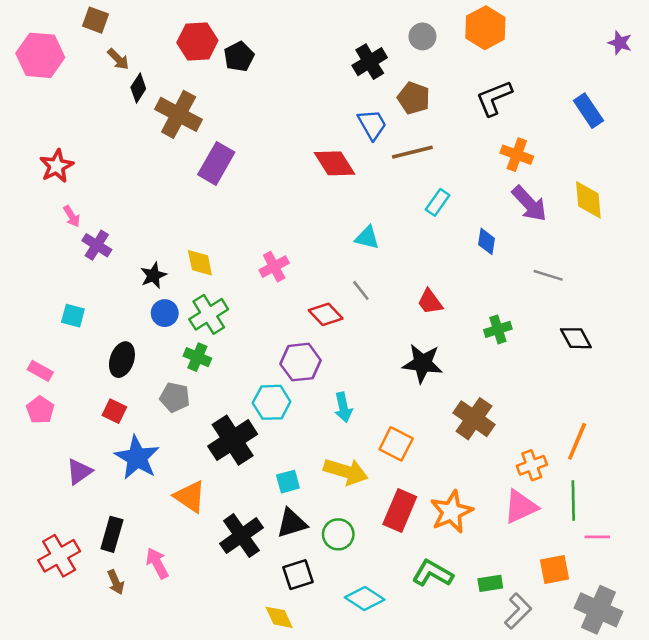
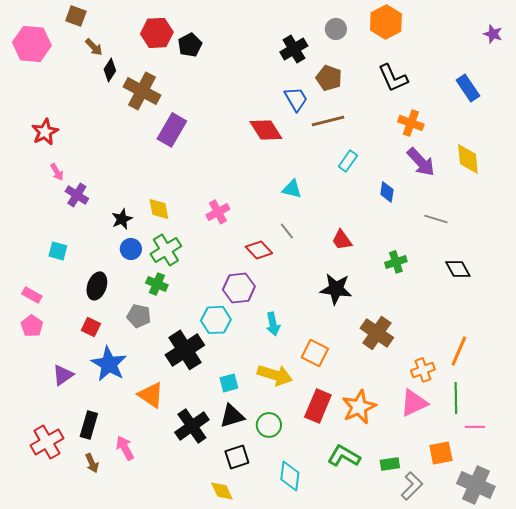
black L-shape: (494, 98) -> (393, 78), turned -92
cyan diamond: (365, 598) -> (290, 476), turned 64

